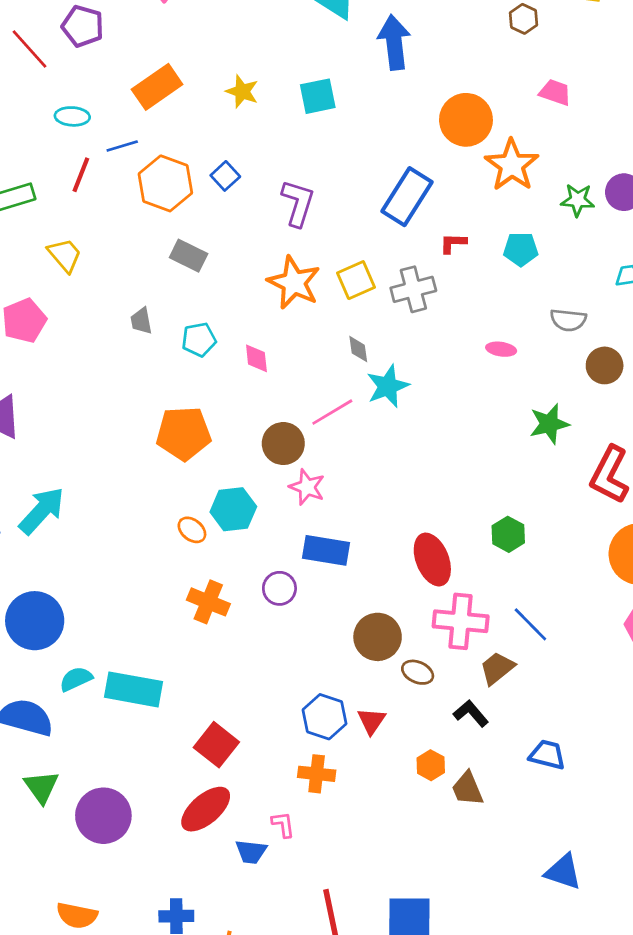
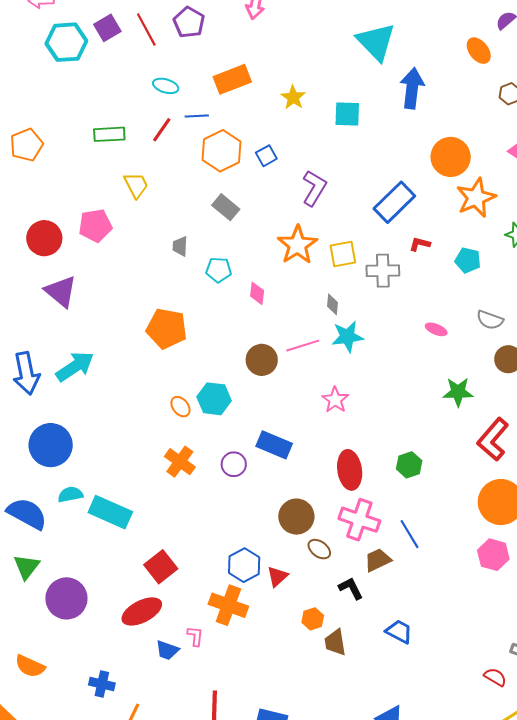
orange pentagon: (184, 433) -> (167, 328), moved
pink star: (307, 487) -> (335, 400), moved
orange cross: (317, 774) -> (228, 605), size x1.4

